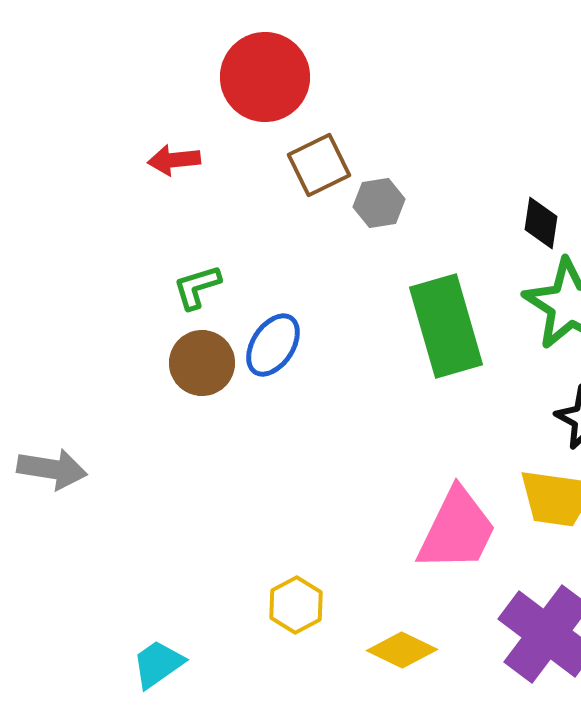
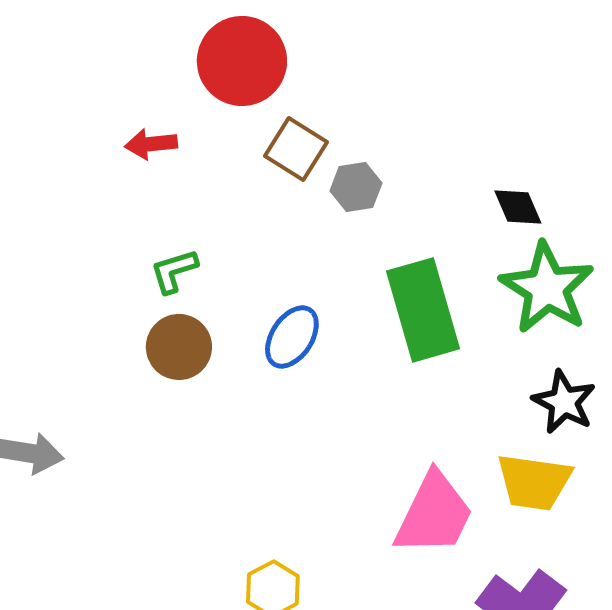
brown square: (319, 165) -> (296, 149), turned -32
black diamond: (541, 223) -> (518, 207), turned -32
blue ellipse: (273, 345) -> (292, 337), moved

